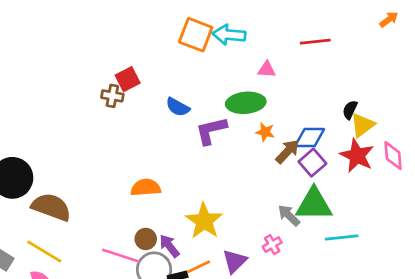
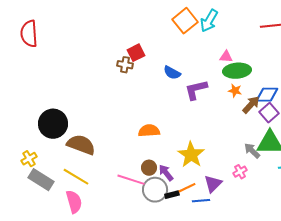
orange square: (196, 35) -> (185, 21), turned 30
cyan arrow: (229, 35) -> (209, 21), turned -65
pink triangle: (267, 69) -> (226, 57), moved
green ellipse: (246, 103) -> (237, 71), moved

